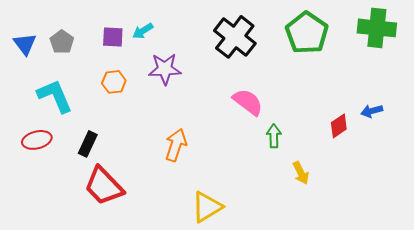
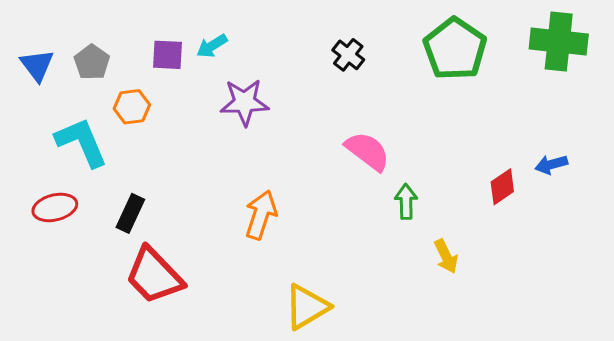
black cross: (235, 37) -> (348, 55), size x0.5
orange hexagon: (114, 82) -> (132, 107), moved

